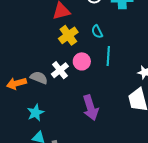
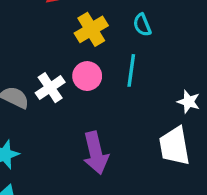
cyan semicircle: (97, 32) -> (142, 25), moved
yellow cross: (68, 35) -> (91, 29), moved

